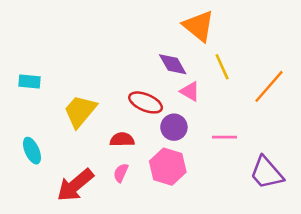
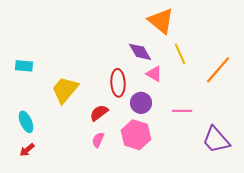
red ellipse: (146, 102) -> (118, 83), turned 64
red semicircle: (122, 140) -> (99, 113), turned -36
red arrow: (75, 185) -> (27, 150), moved, size x0.5

